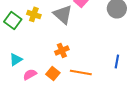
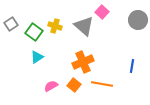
orange cross: (62, 50) -> (83, 62), size x1.5
cyan triangle: (16, 59) -> (37, 57), moved
blue line: (117, 61) -> (132, 66), moved

